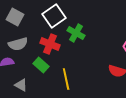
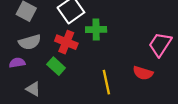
green cross: (76, 33) -> (96, 30), turned -30
yellow line: (66, 79) -> (106, 82), moved

